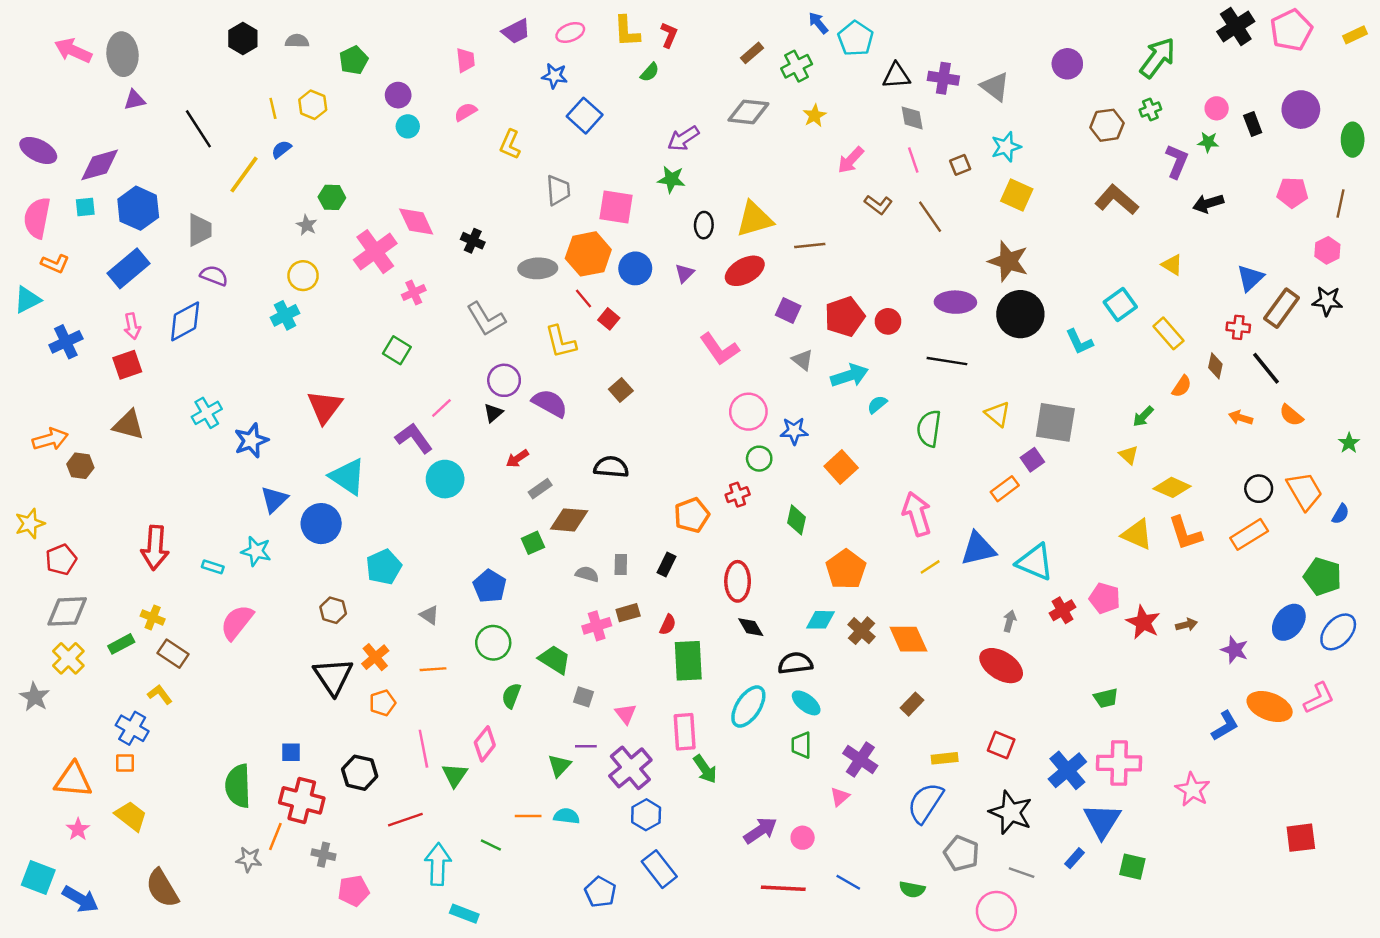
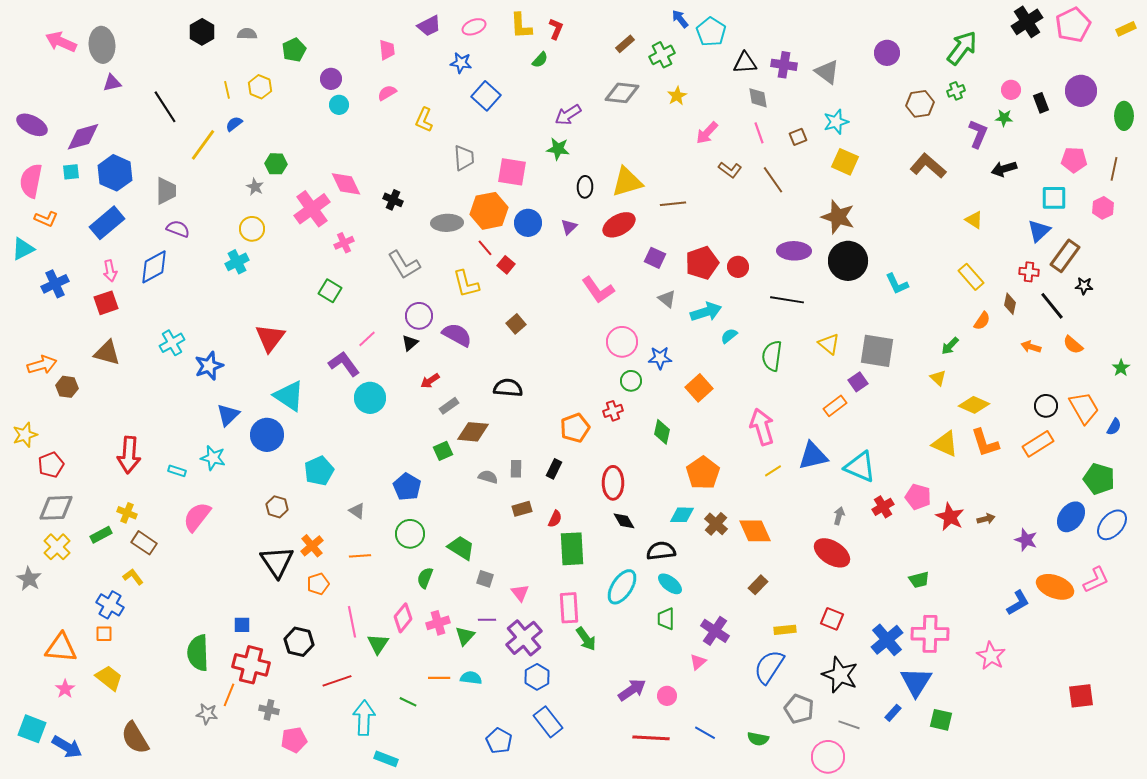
black star: (1327, 301) -> (1084, 286), moved, size x0.7
cyan square: (1120, 305) -> (1054, 198), moved, turned 36
pink cross: (597, 626) -> (438, 623), moved

